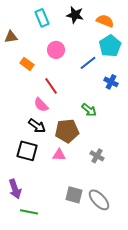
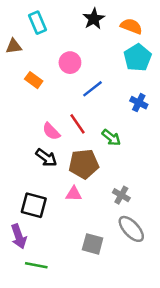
black star: (75, 15) -> (94, 19), turned 30
cyan rectangle: (42, 18) -> (37, 23), moved
blue line: (88, 63) -> (93, 89), moved
red line: (51, 86) -> (77, 124), moved
black square: (27, 151) -> (34, 205), moved
gray ellipse: (99, 200) -> (131, 229), moved

